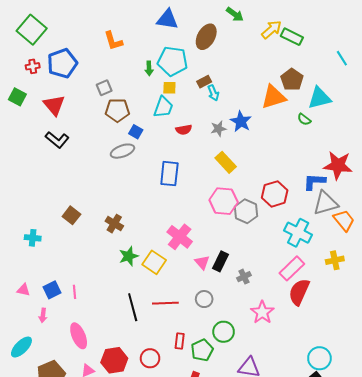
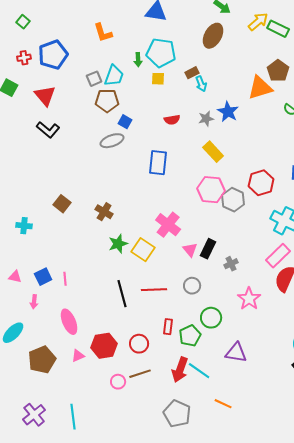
green square: (32, 30) -> (23, 22), size x0.5
brown ellipse: (206, 37) -> (213, 36), moved
cyan trapezoid: (163, 107) -> (114, 76), moved

